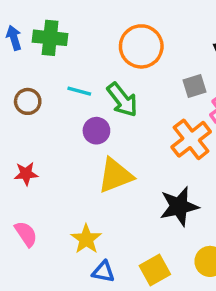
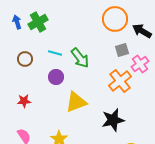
green cross: (50, 38) -> (38, 22), turned -36
orange circle: (141, 46) -> (115, 19), moved
purple circle: (96, 131) -> (56, 77), moved

